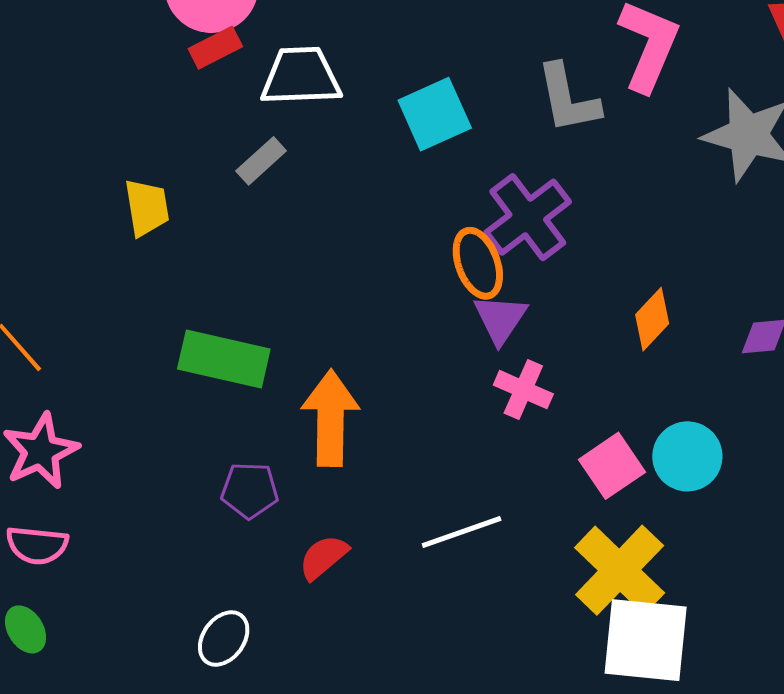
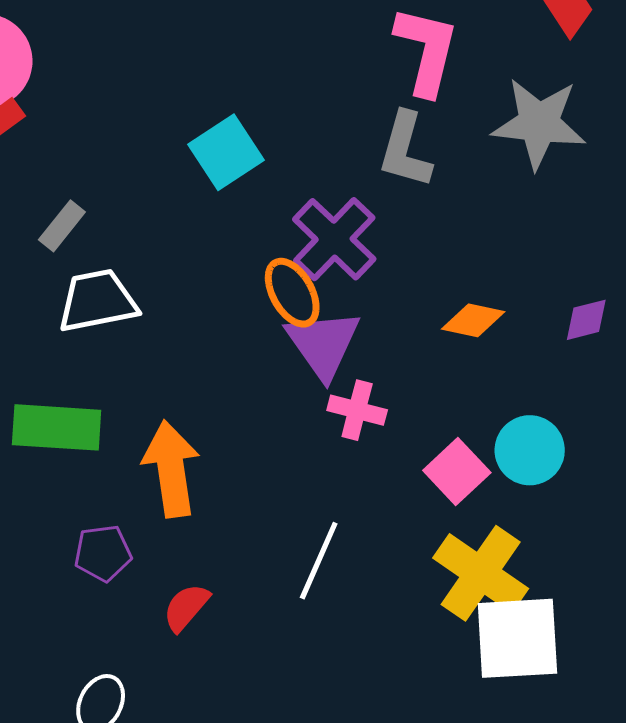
white trapezoid: (301, 76) -> (97, 301), moved
gray L-shape: (568, 99) -> (405, 150), moved, turned 36
purple triangle: (500, 319) -> (323, 344), size x1.4
orange diamond: (652, 319) -> (473, 320), turned 68
white line: (462, 532) -> (319, 561), turned -38

